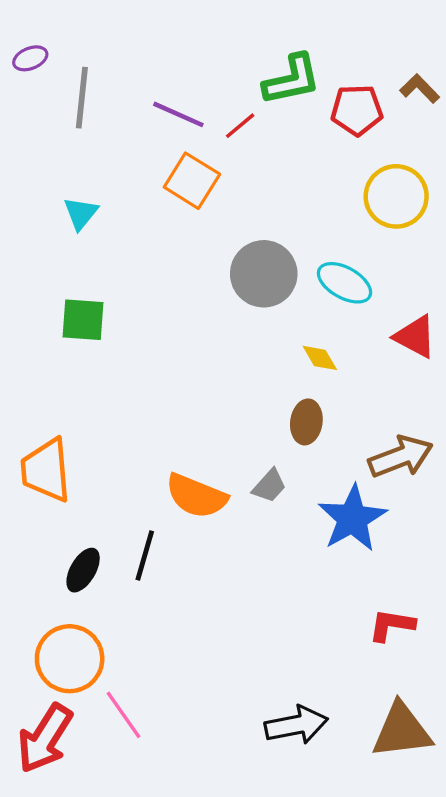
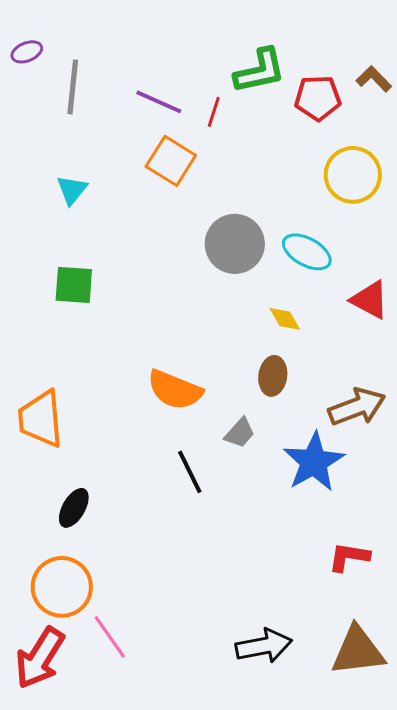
red line: (240, 126) -> (214, 112), turned -32
orange semicircle: (196, 496) -> (175, 390), moved
black line: (145, 555) -> (190, 472), moved, turned -42

